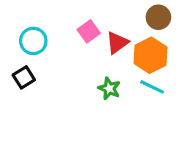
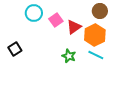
cyan circle: (33, 41) -> (34, 13), moved

